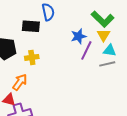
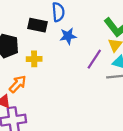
blue star: (79, 36) -> (68, 36), moved

